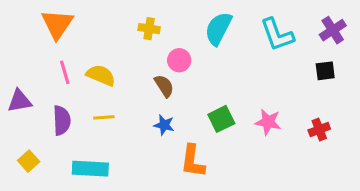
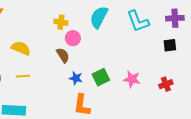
yellow cross: (149, 29) -> (61, 22), moved
purple cross: (333, 30) -> (175, 18), turned 30
blue star: (164, 125) -> (76, 78), moved

